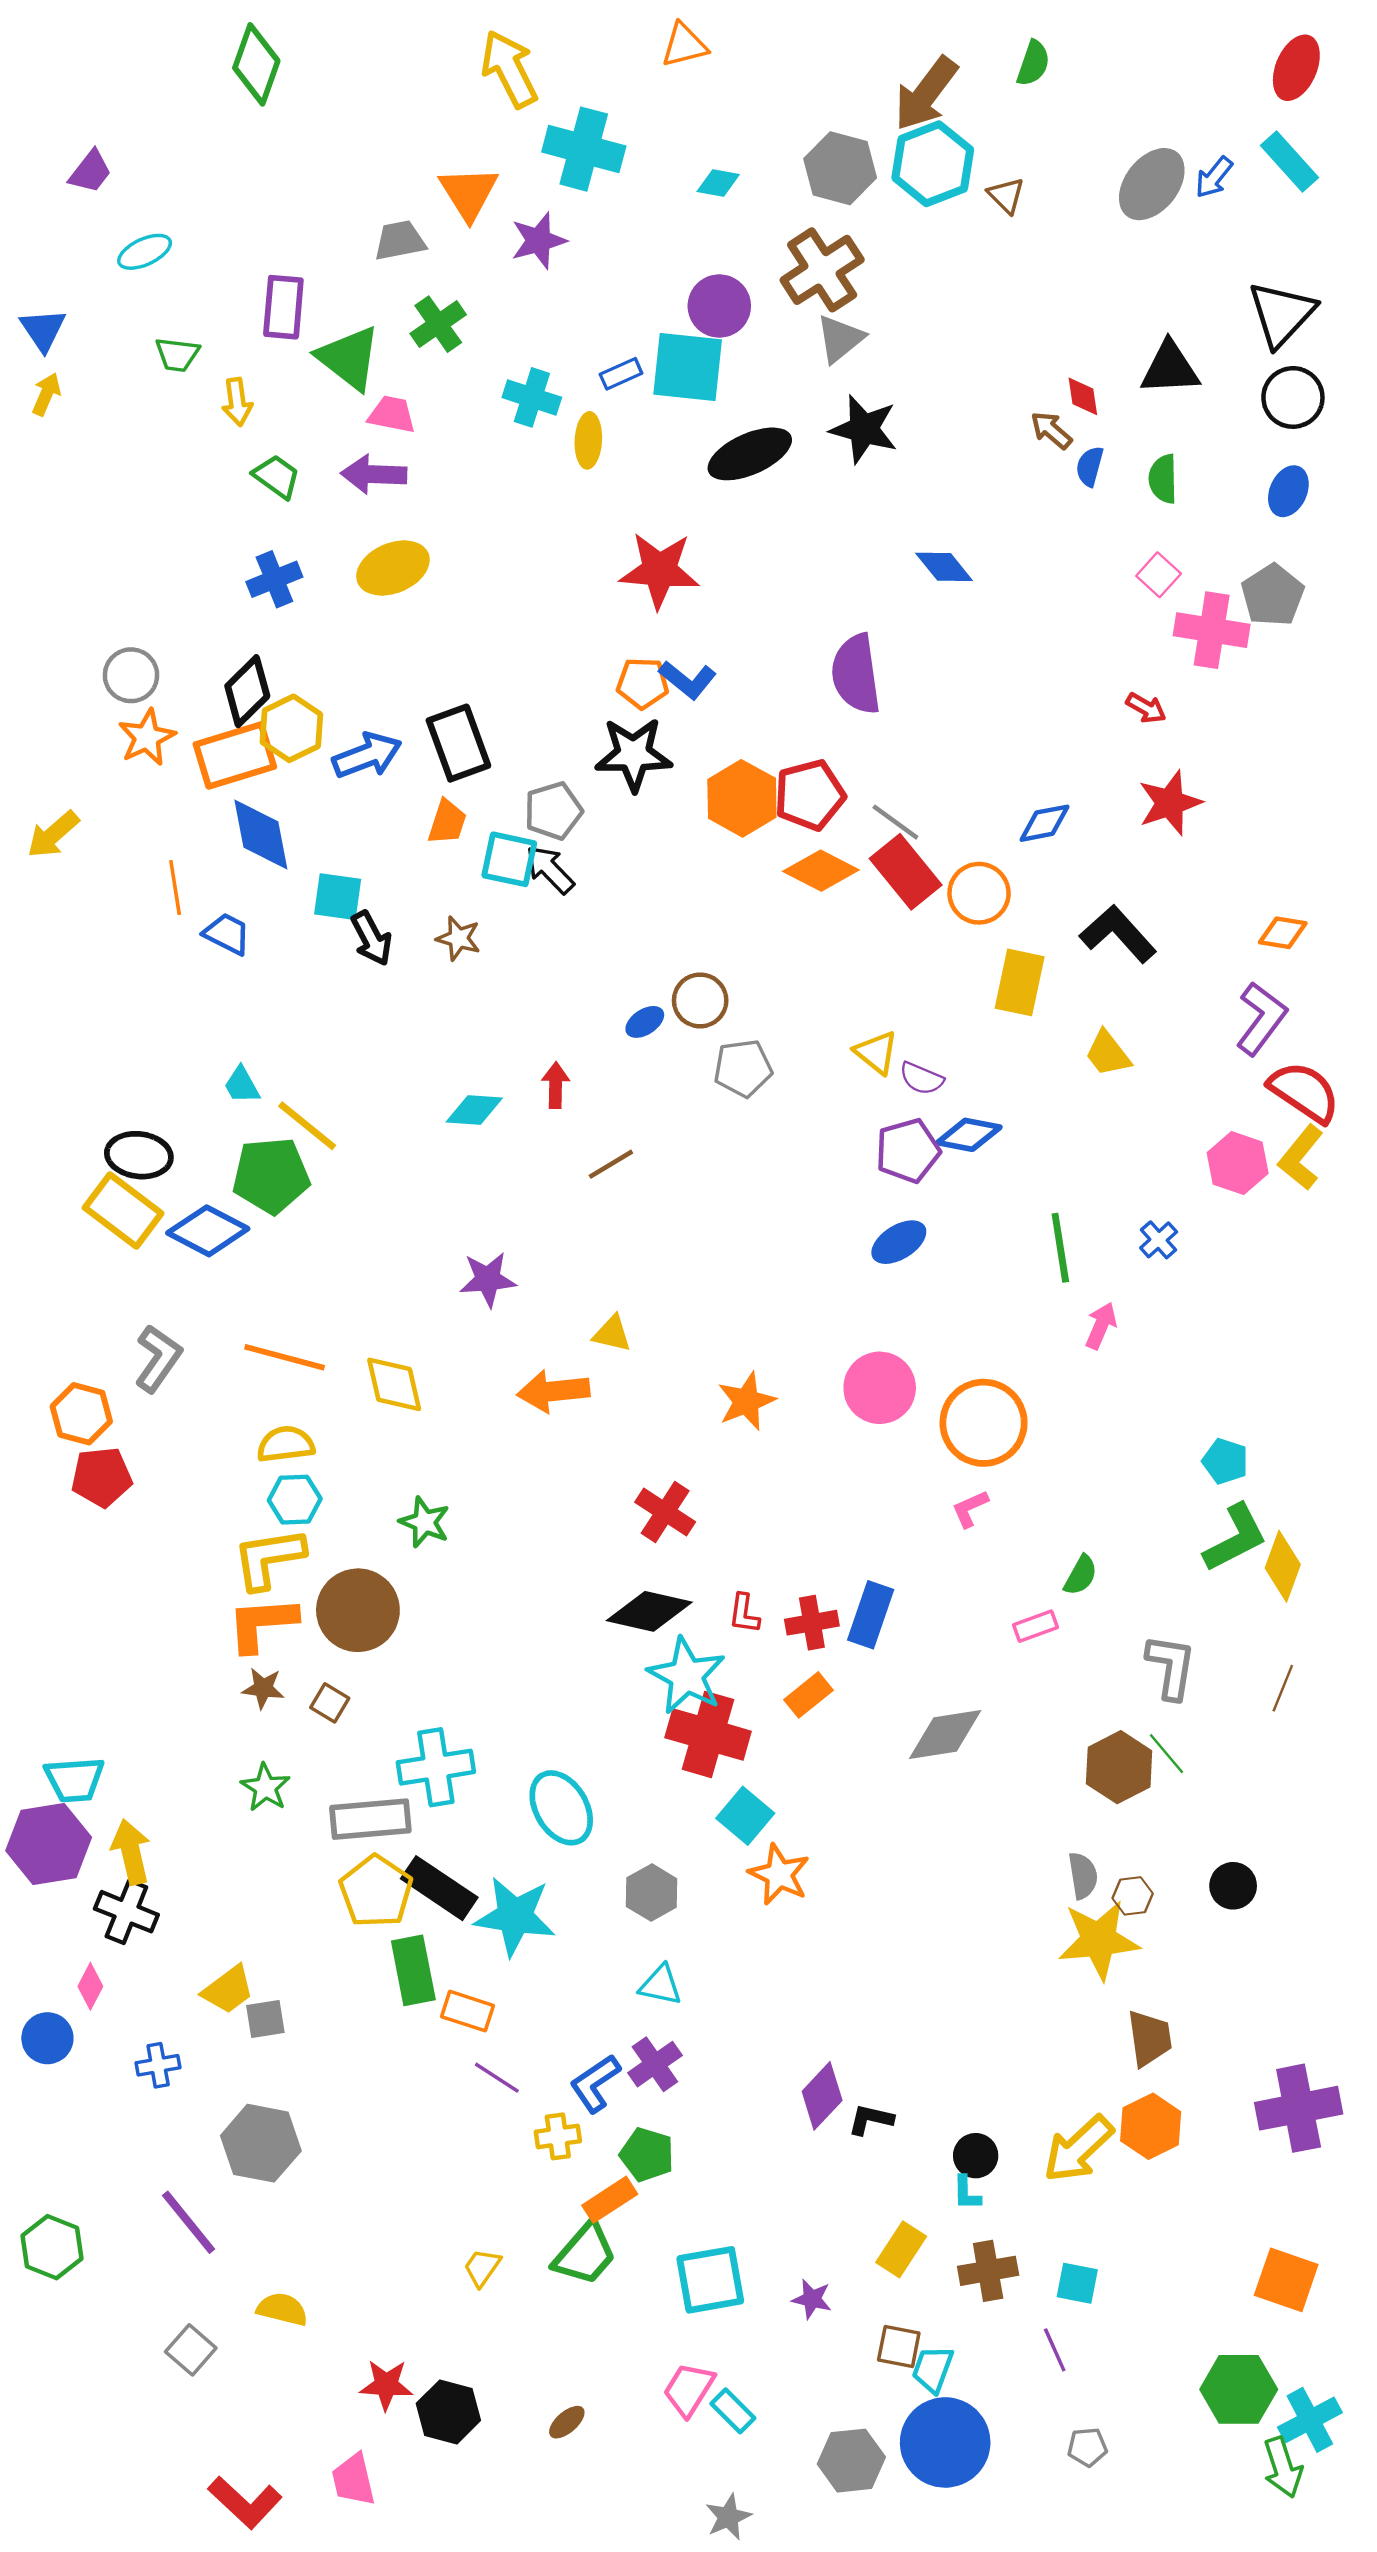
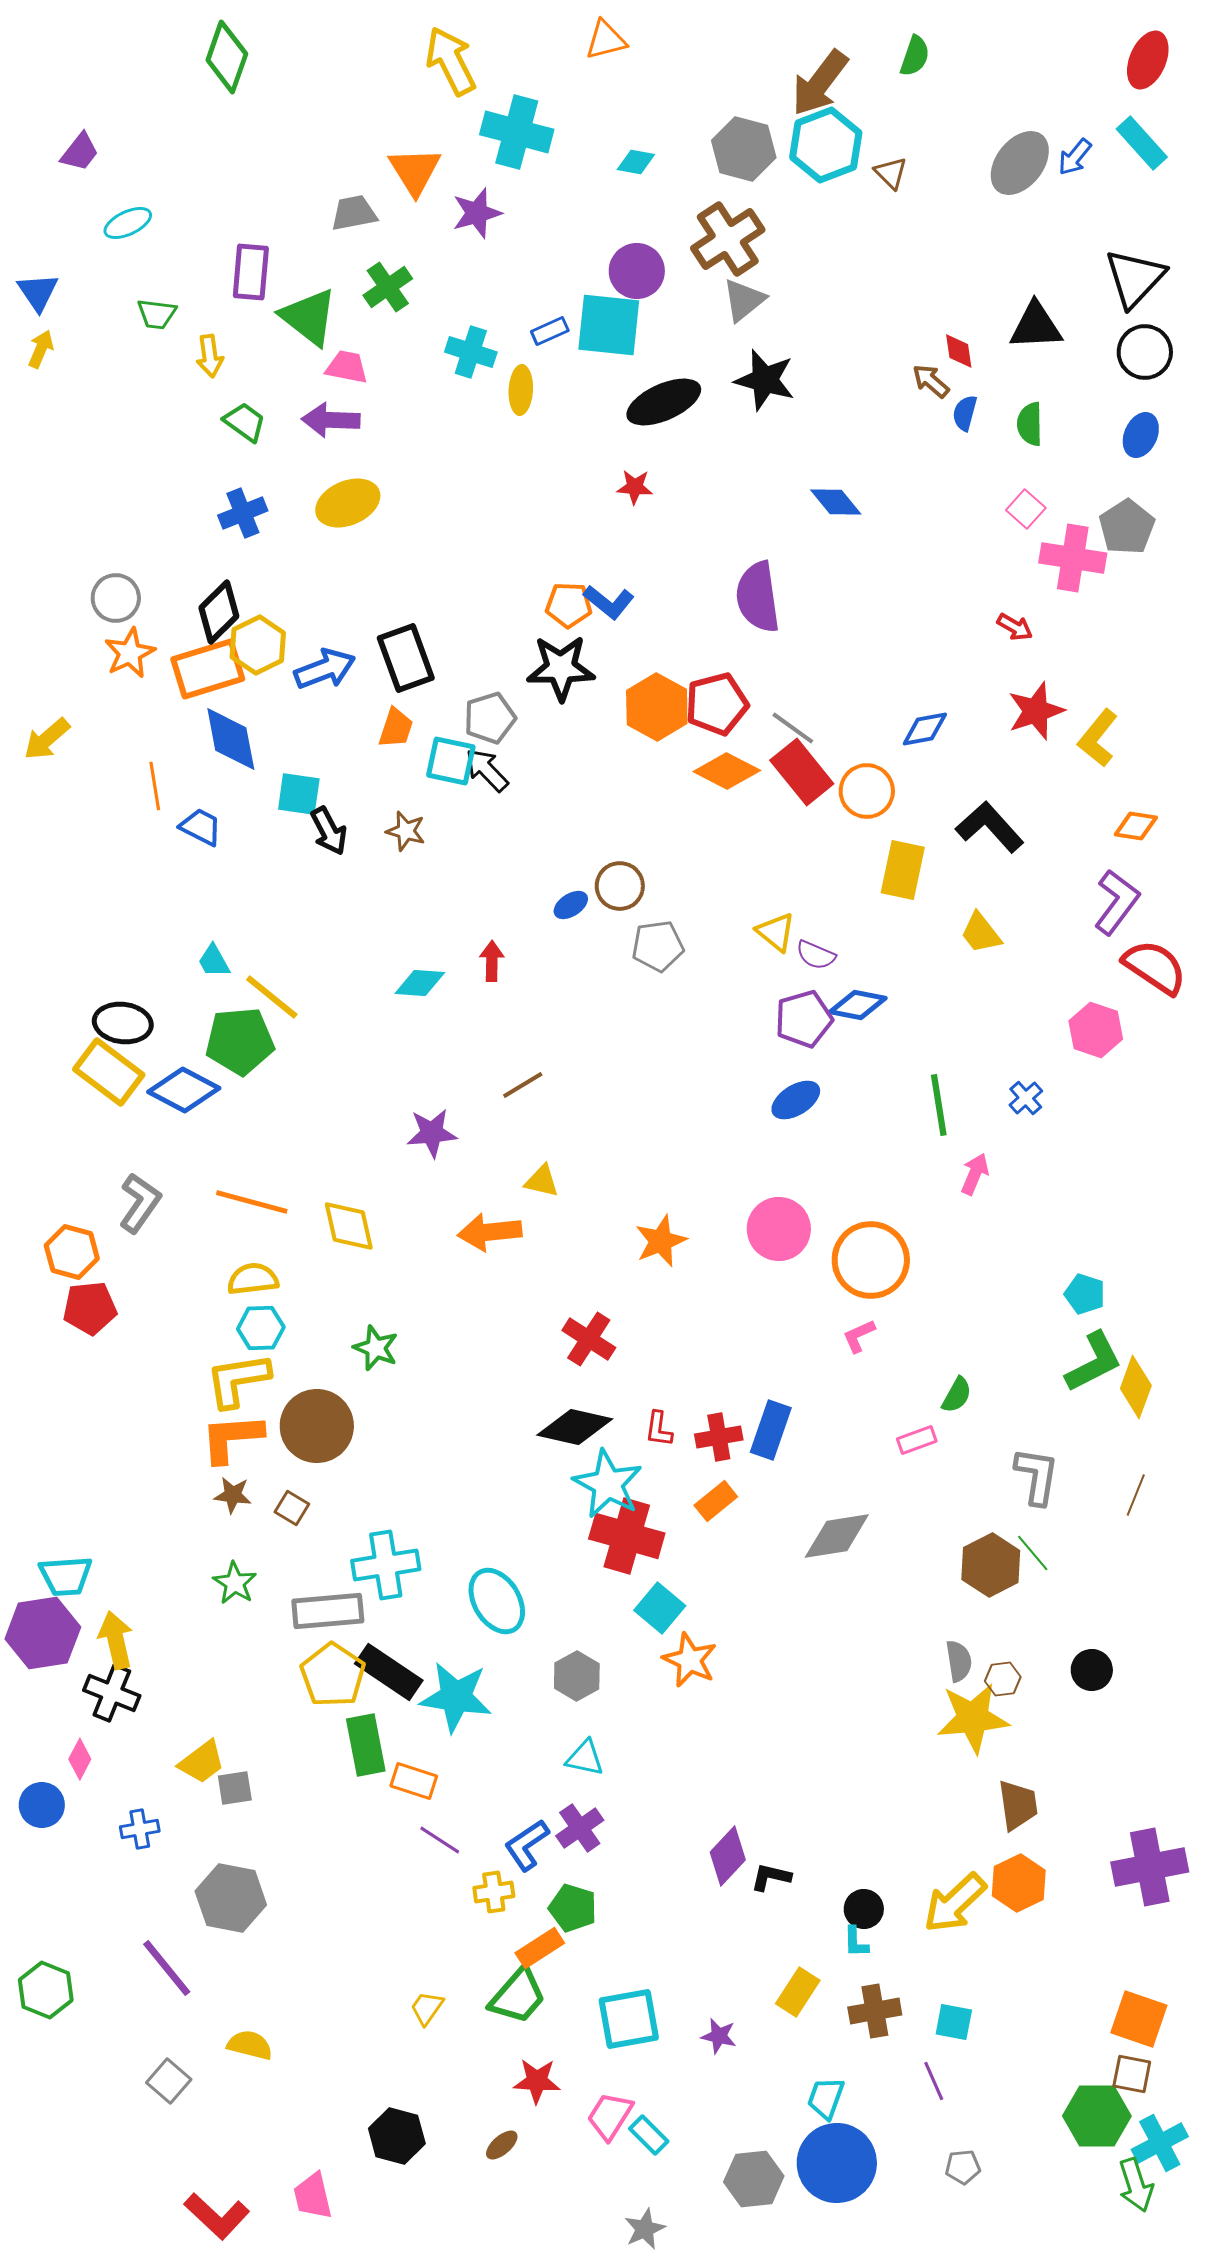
red star: (659, 570) -> (635, 487), moved, size x0.5
yellow L-shape: (1301, 1157) -> (1098, 738), moved
brown line: (611, 1164) -> (523, 1085), moved
brown square: (899, 2346) -> (1132, 2074), moved
red star: (386, 2385) -> (537, 2081), moved

